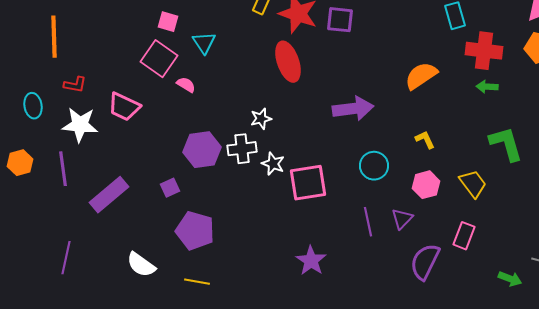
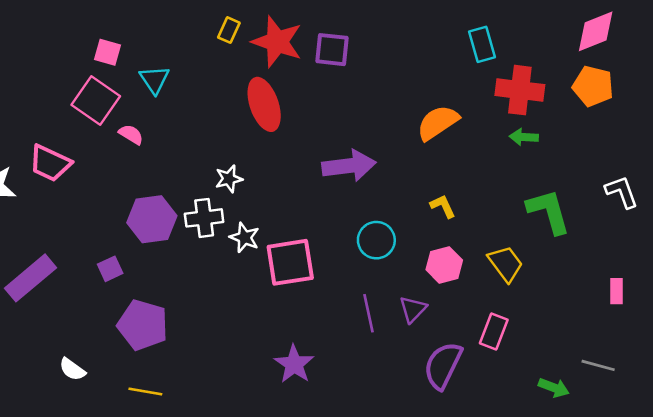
white semicircle: (141, 265) -> (72, 369), size x0.7

